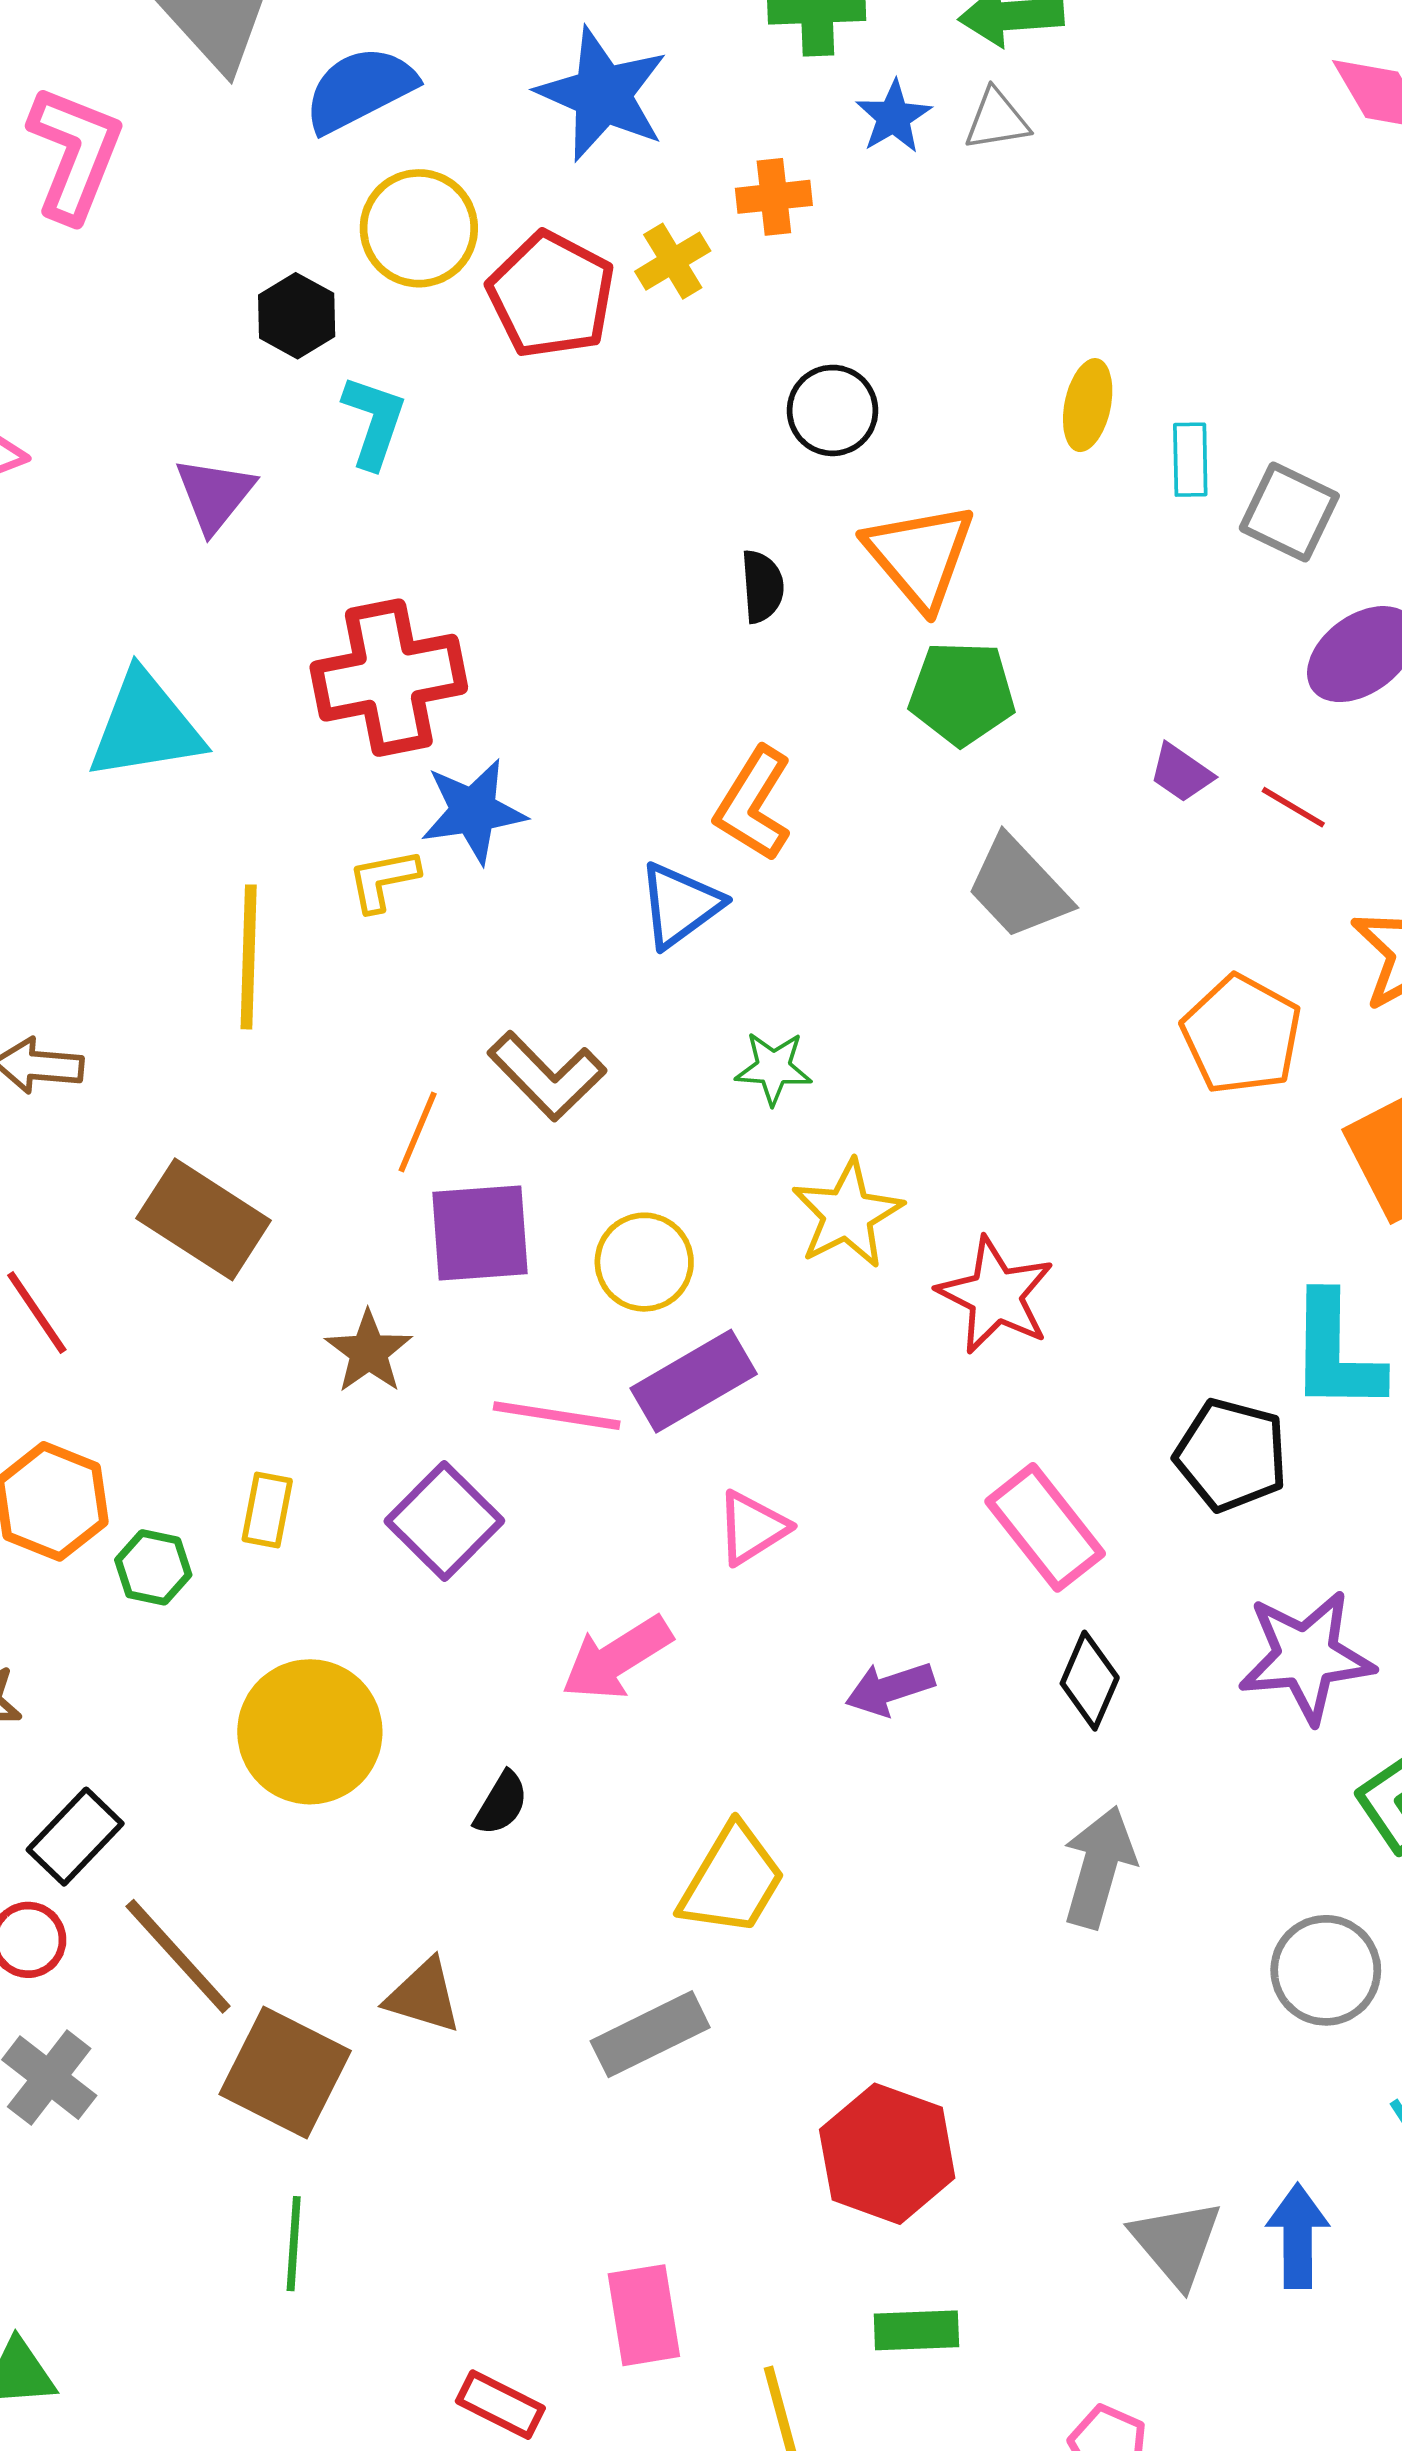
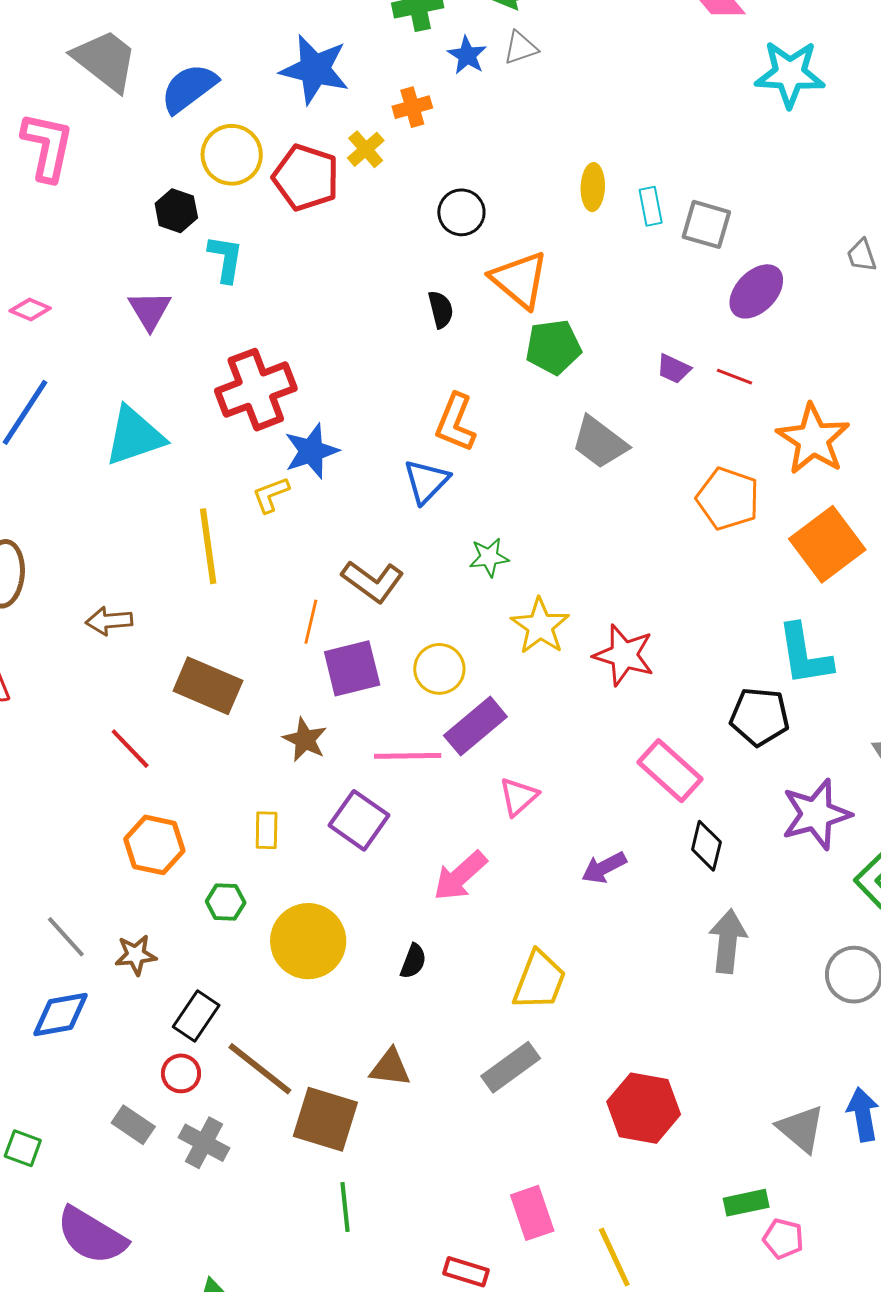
green hexagon: (153, 1567) -> (226, 902), moved
green rectangle: (916, 2330) -> (746, 1203), moved

